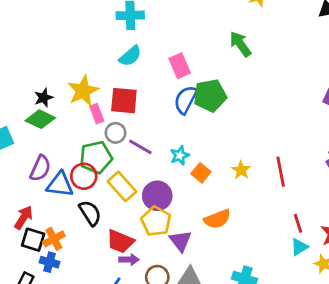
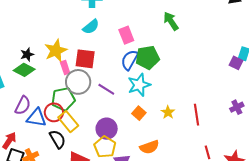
gray circle: (116, 133) -> (78, 82), size x1.6
purple line: (140, 147) -> (106, 89), moved
cyan star: (180, 155) -> (139, 85), moved, size x1.6
yellow rectangle: (122, 186) -> (68, 122), moved

